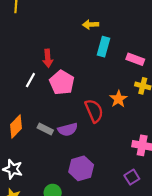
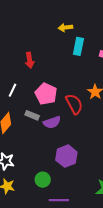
white line: (30, 80) -> (12, 90), moved
pink pentagon: (62, 83) -> (46, 94), moved
gray rectangle: (45, 129) -> (32, 115), moved

